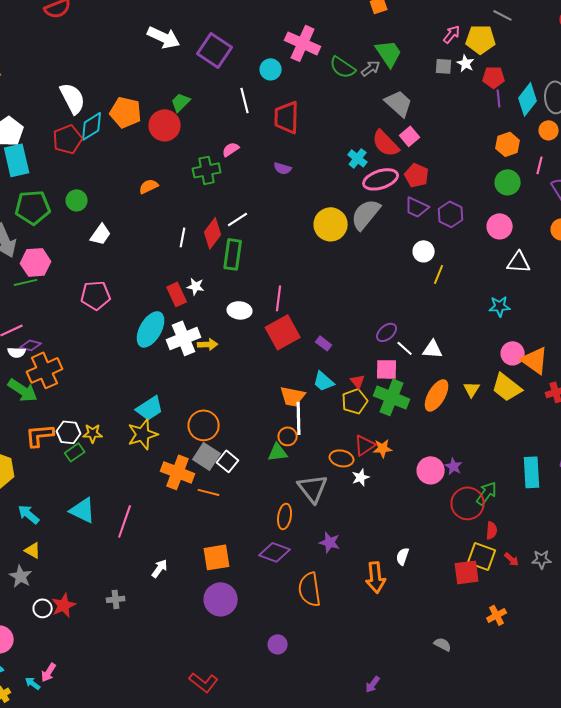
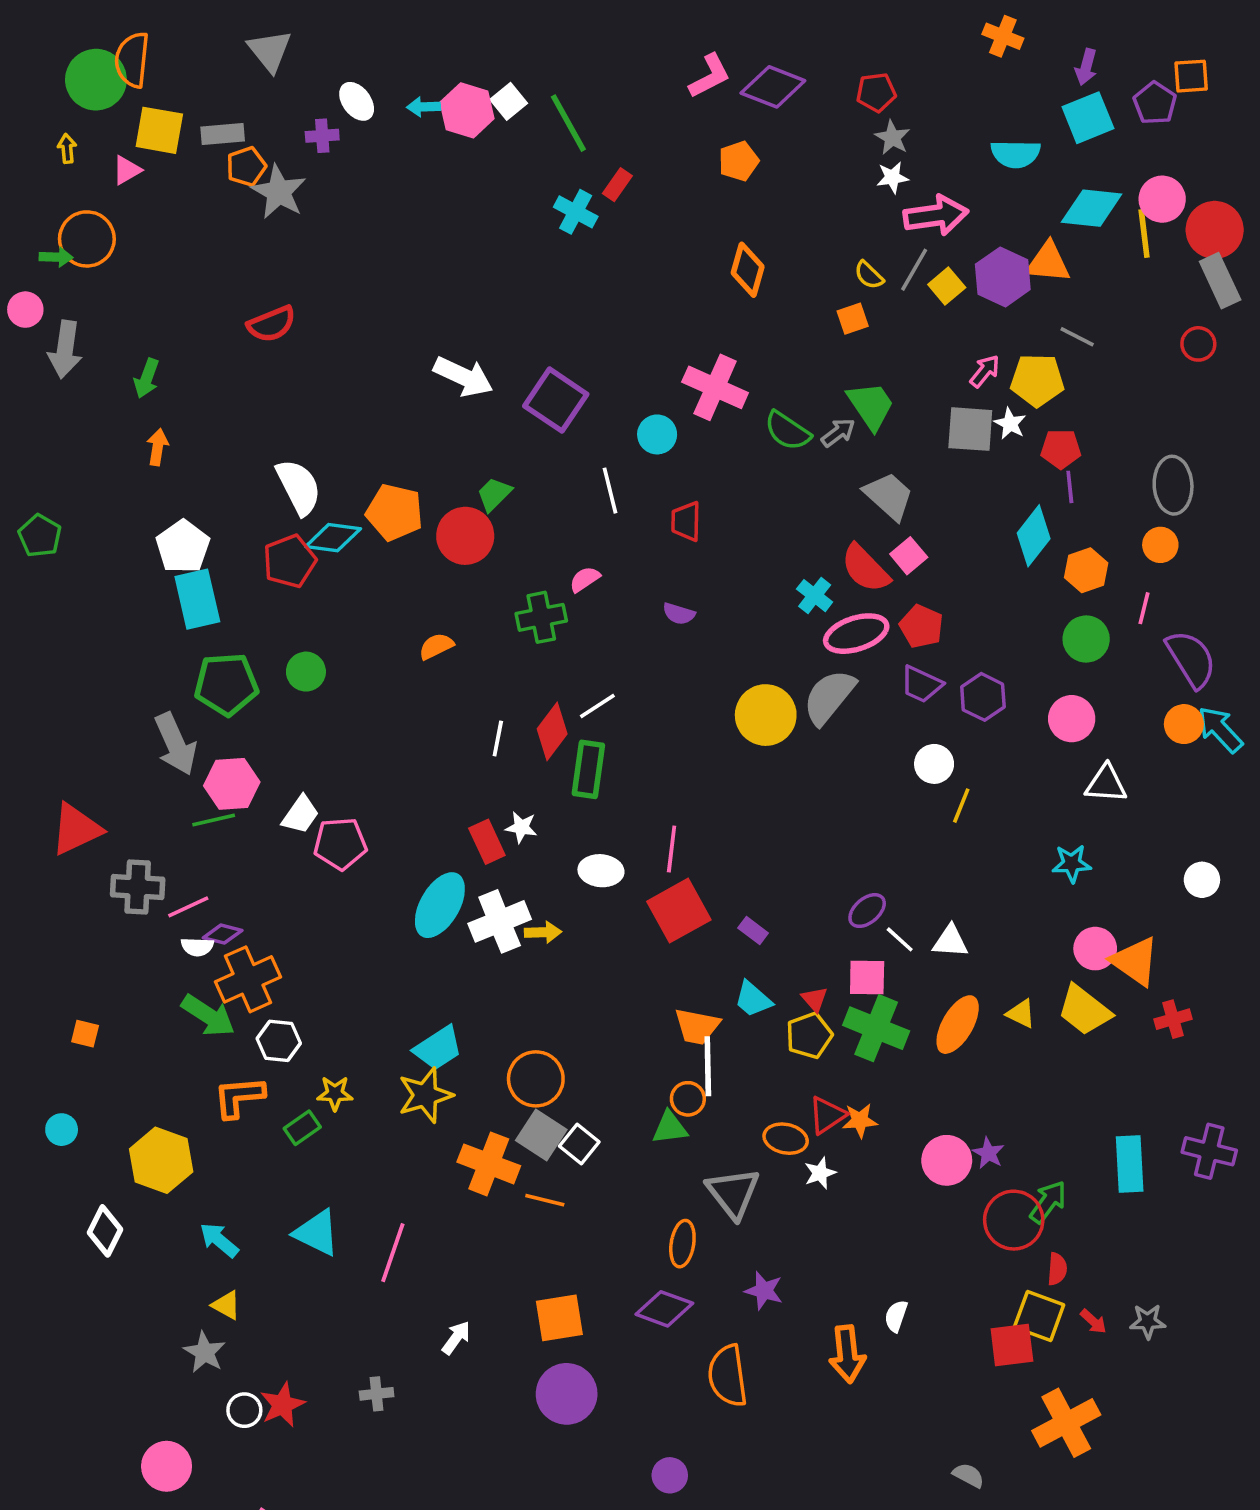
gray square: (444, 66) -> (970, 429), size x1.6
cyan diamond: (528, 99) -> (1034, 536), moved
red trapezoid: (287, 117) -> (686, 521), size x0.7
cyan diamond: (92, 126) -> (333, 538), turned 40
white trapezoid: (101, 234) -> (300, 815), moved
yellow triangle: (472, 389) -> (1021, 1014), turned -36
white hexagon: (69, 432) -> (279, 1041), moved
orange cross: (497, 615) -> (1066, 1423), size x1.8

